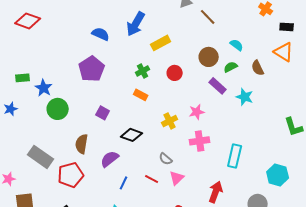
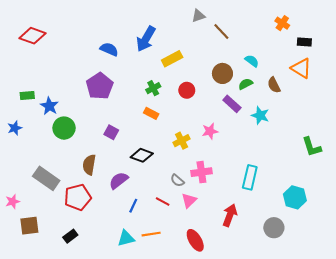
pink cross: (200, 141) -> (201, 172), moved

